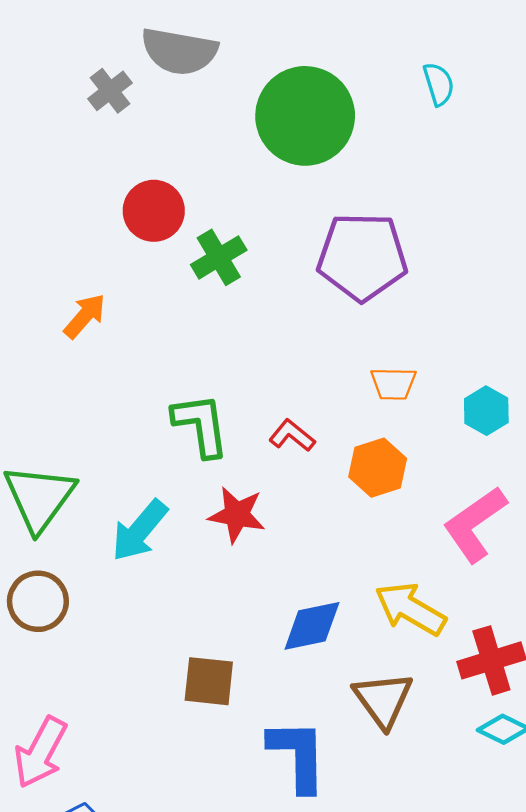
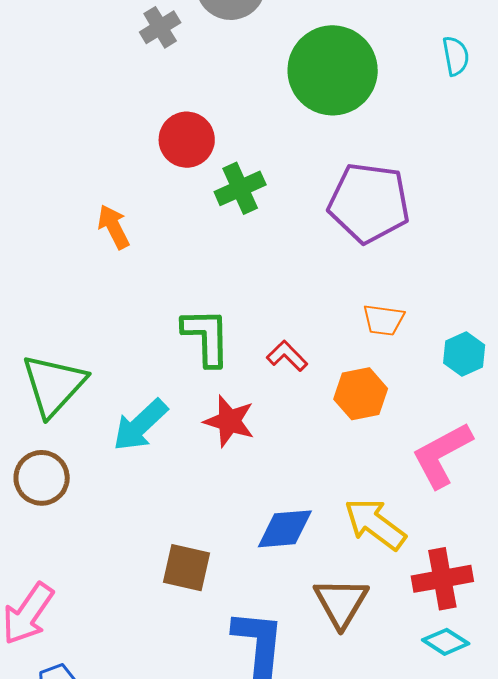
orange arrow: (85, 316) -> (114, 227), turned -75

